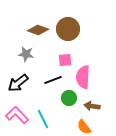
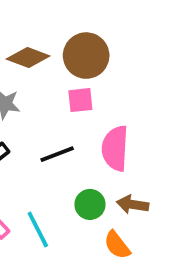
pink square: (65, 60) -> (80, 100), moved
green circle: (69, 98) -> (90, 204), moved

